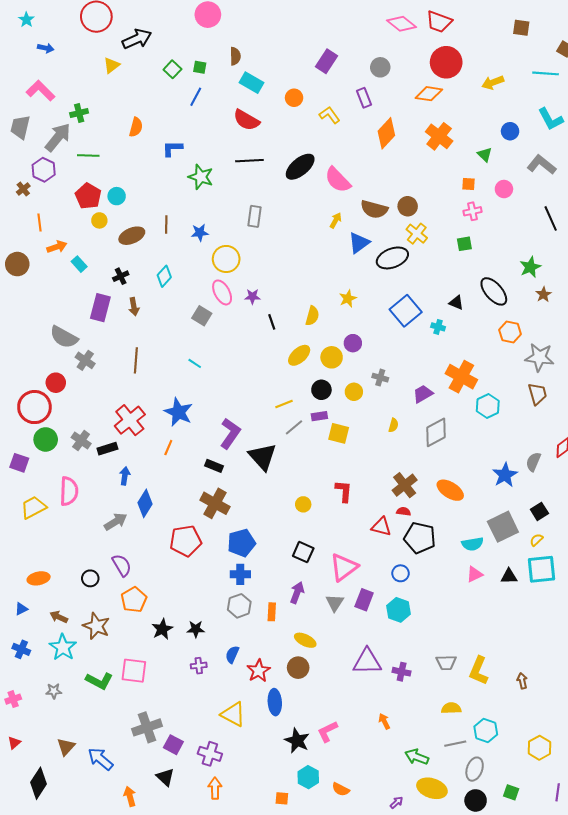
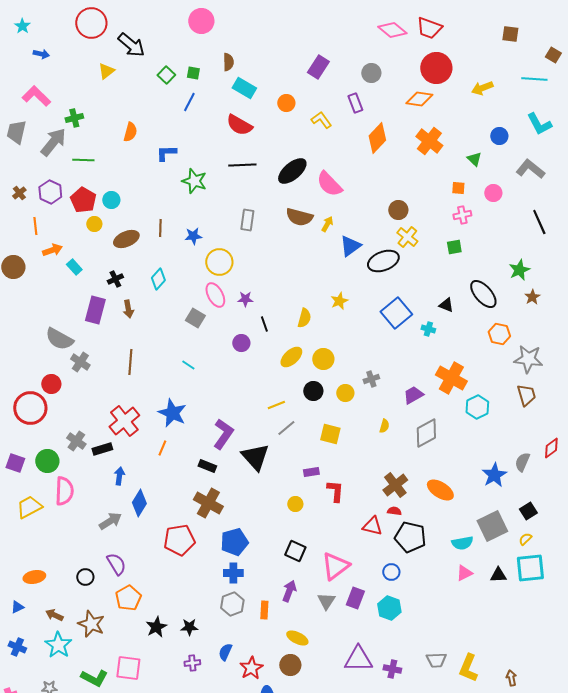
black arrow: (137, 39) -> (131, 45), turned 64
purple hexagon: (44, 170) -> (50, 192), moved
brown semicircle: (374, 209) -> (299, 217), moved
purple circle: (353, 343) -> (241, 343), moved
gray cross: (380, 378) -> (371, 379), turned -35
purple rectangle: (319, 416) -> (311, 472), moved
green circle: (46, 439) -> (47, 461), moved

